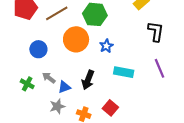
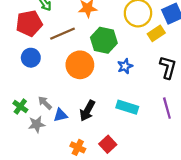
blue star: (106, 46) -> (125, 66), moved
blue circle: (38, 49) -> (31, 58), moved
gray star: (57, 106) -> (37, 124), moved

